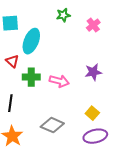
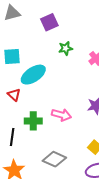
cyan ellipse: (31, 41) -> (33, 75), turned 35
green cross: (31, 77) -> (33, 121), moved

